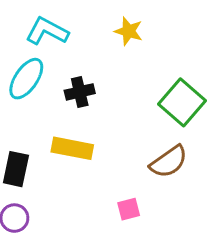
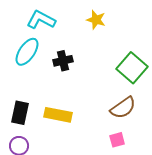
yellow rectangle: (72, 148) -> (58, 115), moved
pink square: (129, 209) -> (117, 140), moved

